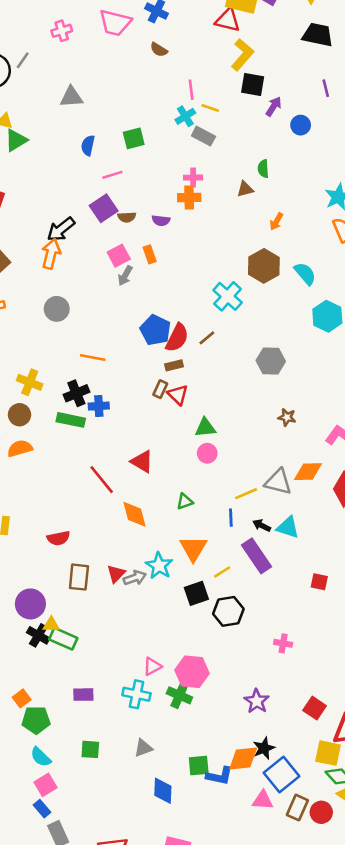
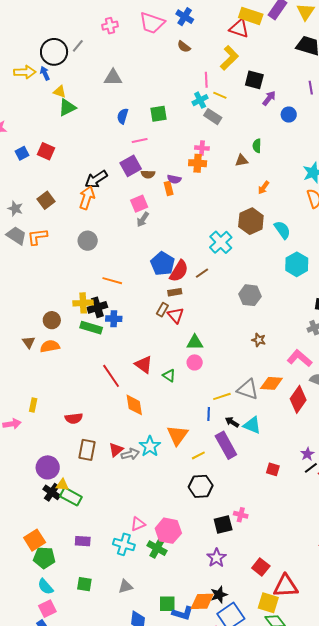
yellow L-shape: (242, 55) -> (229, 58), moved
orange rectangle: (150, 254) -> (169, 188), moved
yellow cross: (30, 382) -> (83, 303), moved, turned -30
green triangle: (185, 501) -> (169, 376), moved, turned 48
black square: (196, 593) -> (223, 524), moved
orange square: (22, 698) -> (35, 540), size x1.5

